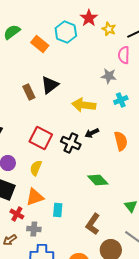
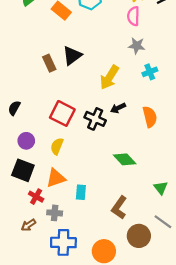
pink semicircle: (124, 55) -> (133, 16), moved
yellow arrow: (84, 105) -> (109, 77), turned -65

